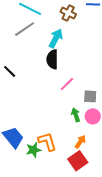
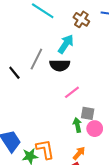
gray line: (25, 29) -> (36, 59), moved, turned -35
black semicircle: (52, 59) -> (60, 65), turned -96
gray square: (90, 96) -> (88, 113), moved

